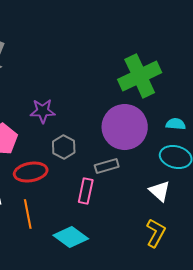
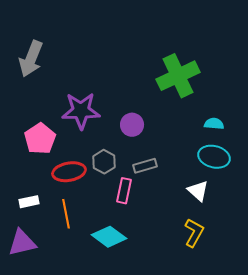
purple star: (43, 111) -> (81, 111), size x1.5
purple circle: (125, 127) -> (132, 125), moved, size x0.5
gray hexagon: (64, 147) -> (104, 162), moved

